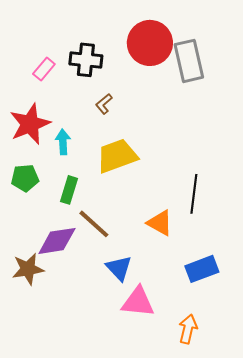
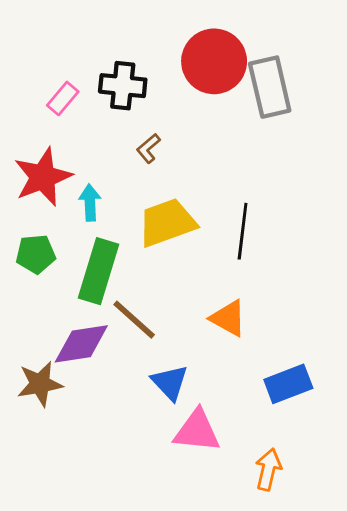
green rectangle: (69, 190) -> (98, 271), size x1.6
black line: (194, 194) -> (243, 231), moved

